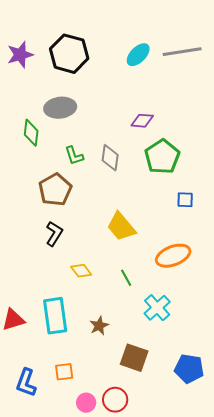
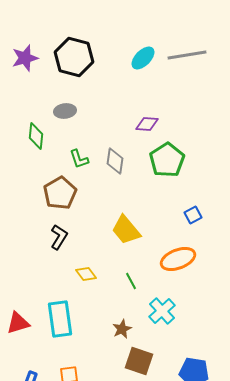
gray ellipse: (60, 108) -> (65, 111), size x0.7
blue square: (185, 200) -> (193, 215), moved, turned -30
brown star: (99, 326) -> (122, 329), moved

